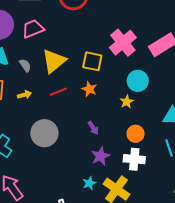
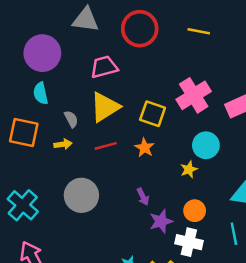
pink trapezoid: (33, 29) -> (104, 67), moved
gray semicircle: (25, 65) -> (71, 119), moved
purple star: (100, 156) -> (161, 221), moved

